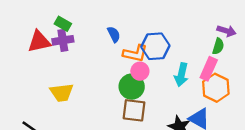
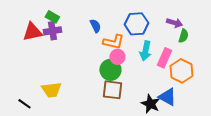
purple arrow: (227, 31) -> (174, 23), moved
blue hexagon: (155, 46) -> (136, 24), moved
pink rectangle: (209, 69) -> (164, 58), moved
cyan arrow: (181, 75) -> (145, 51), moved
yellow trapezoid: (62, 93) -> (51, 90), moved

